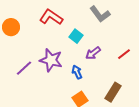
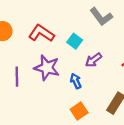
red L-shape: (51, 17) -> (41, 33), moved
purple line: (24, 68) -> (17, 77), turned -48

